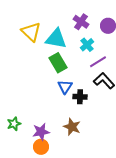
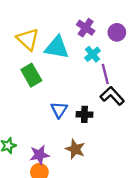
purple line: (98, 62) -> (105, 74), turned -72
green rectangle: (58, 63) -> (31, 75), moved
blue triangle: (65, 87) -> (59, 110), moved

